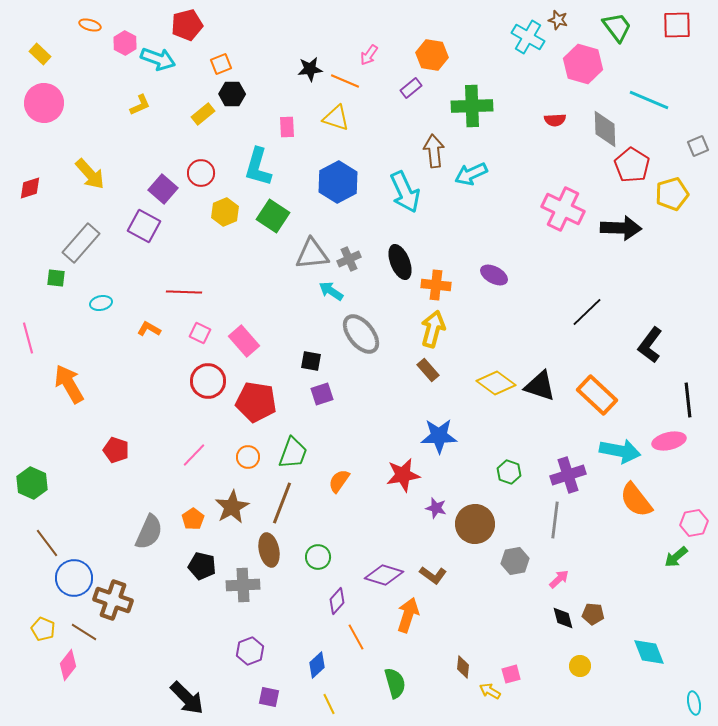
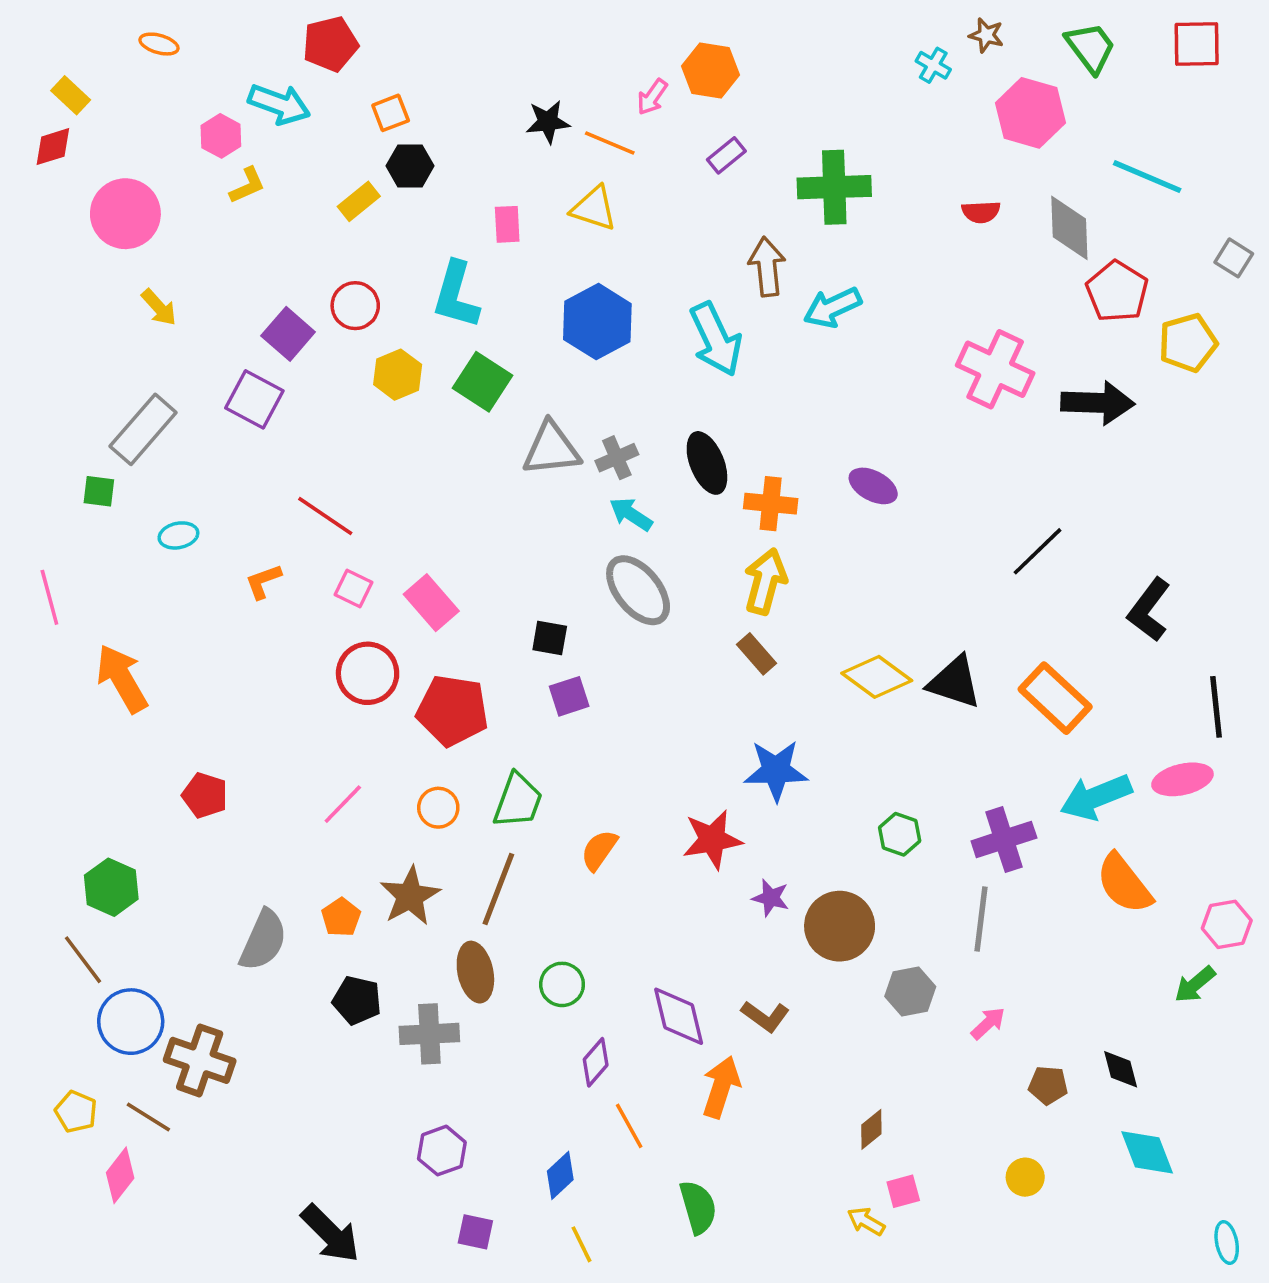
cyan cross: (528, 37) -> (933, 65), size x0.6
pink hexagon: (125, 43) -> (221, 136), moved
orange hexagon: (432, 55) -> (711, 71), moved
pink circle: (44, 103) -> (125, 214), moved
gray square: (698, 146) -> (1234, 258), turned -35
yellow arrow: (90, 174) -> (159, 307), size x0.7
red diamond: (30, 188) -> (53, 147), moved
cyan arrow: (331, 291) -> (631, 514), moved
red line: (184, 292) -> (325, 516), turned 32
orange L-shape: (149, 329) -> (263, 581), turned -50
cyan arrow: (620, 451) -> (1096, 797), turned 147
green hexagon: (32, 483) -> (111, 887), moved
purple diamond: (384, 575) -> (679, 1016), turned 60
black diamond: (563, 618) -> (1121, 1069), moved
brown diamond: (463, 667) -> (871, 1129), moved, turned 45

